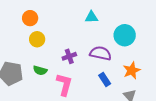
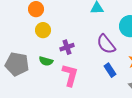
purple semicircle: (100, 53) -> (106, 44), turned -140
purple cross: (69, 56) -> (67, 47), moved

